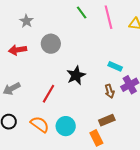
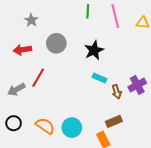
green line: (82, 12) -> (88, 11), turned 40
cyan rectangle: (115, 66) -> (100, 78), moved
black star: (76, 75) -> (94, 50), moved
red line: (48, 94) -> (38, 78), moved

